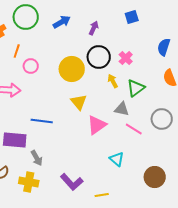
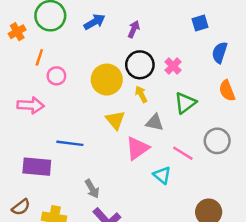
blue square: (132, 17) -> (200, 23), moved
yellow arrow: (113, 81) -> (141, 94), moved
gray triangle: (122, 109) -> (155, 122), moved
gray arrow: (37, 158) -> (92, 189), moved
cyan triangle: (117, 159) -> (162, 175), moved

